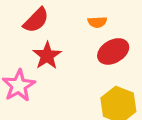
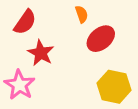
orange semicircle: (97, 22) -> (82, 14), turned -96

